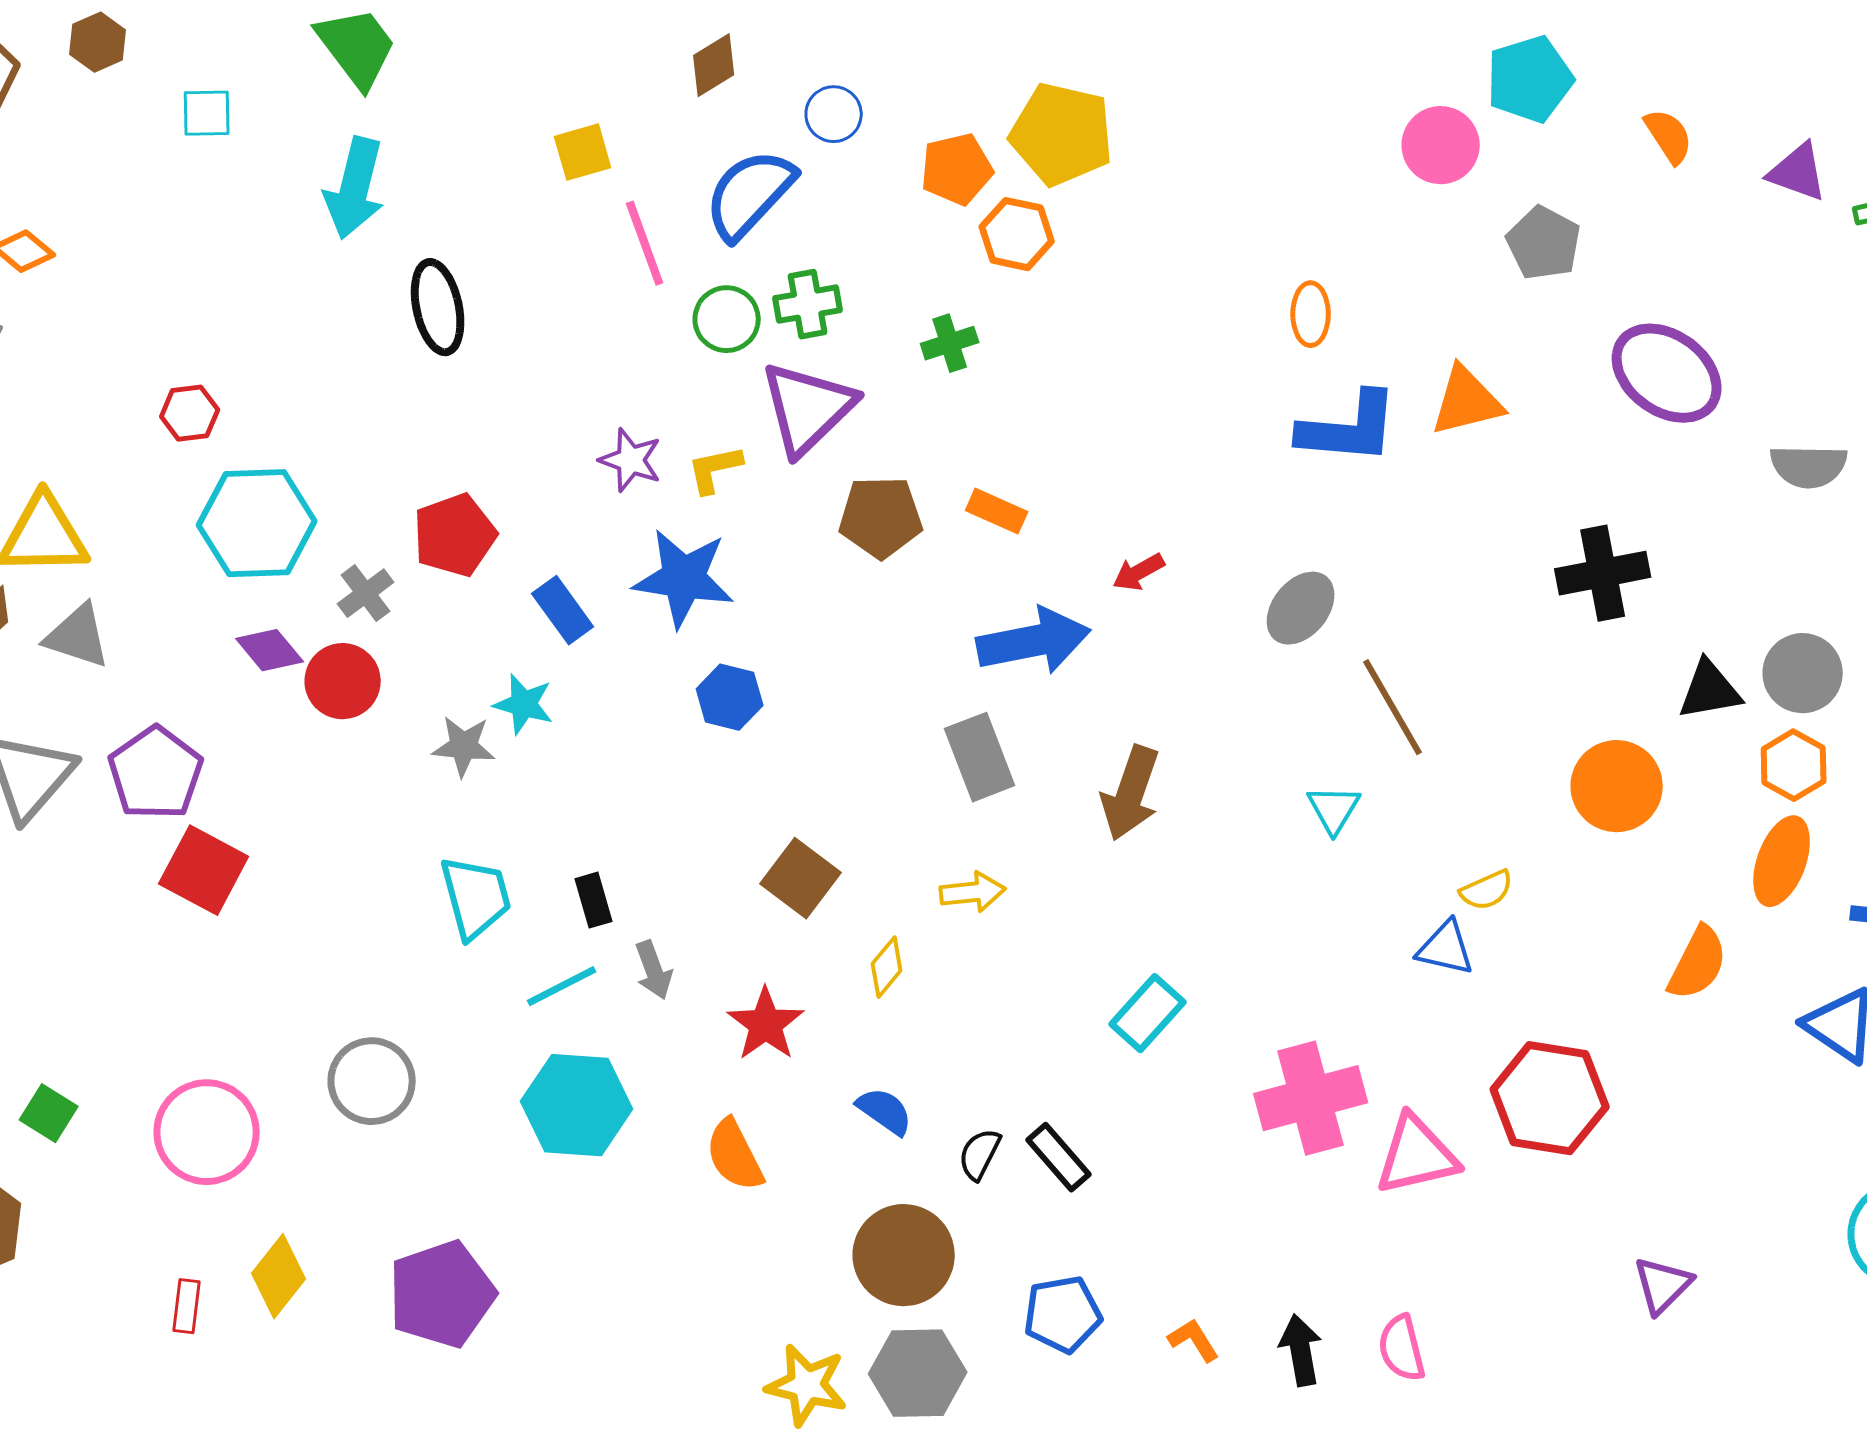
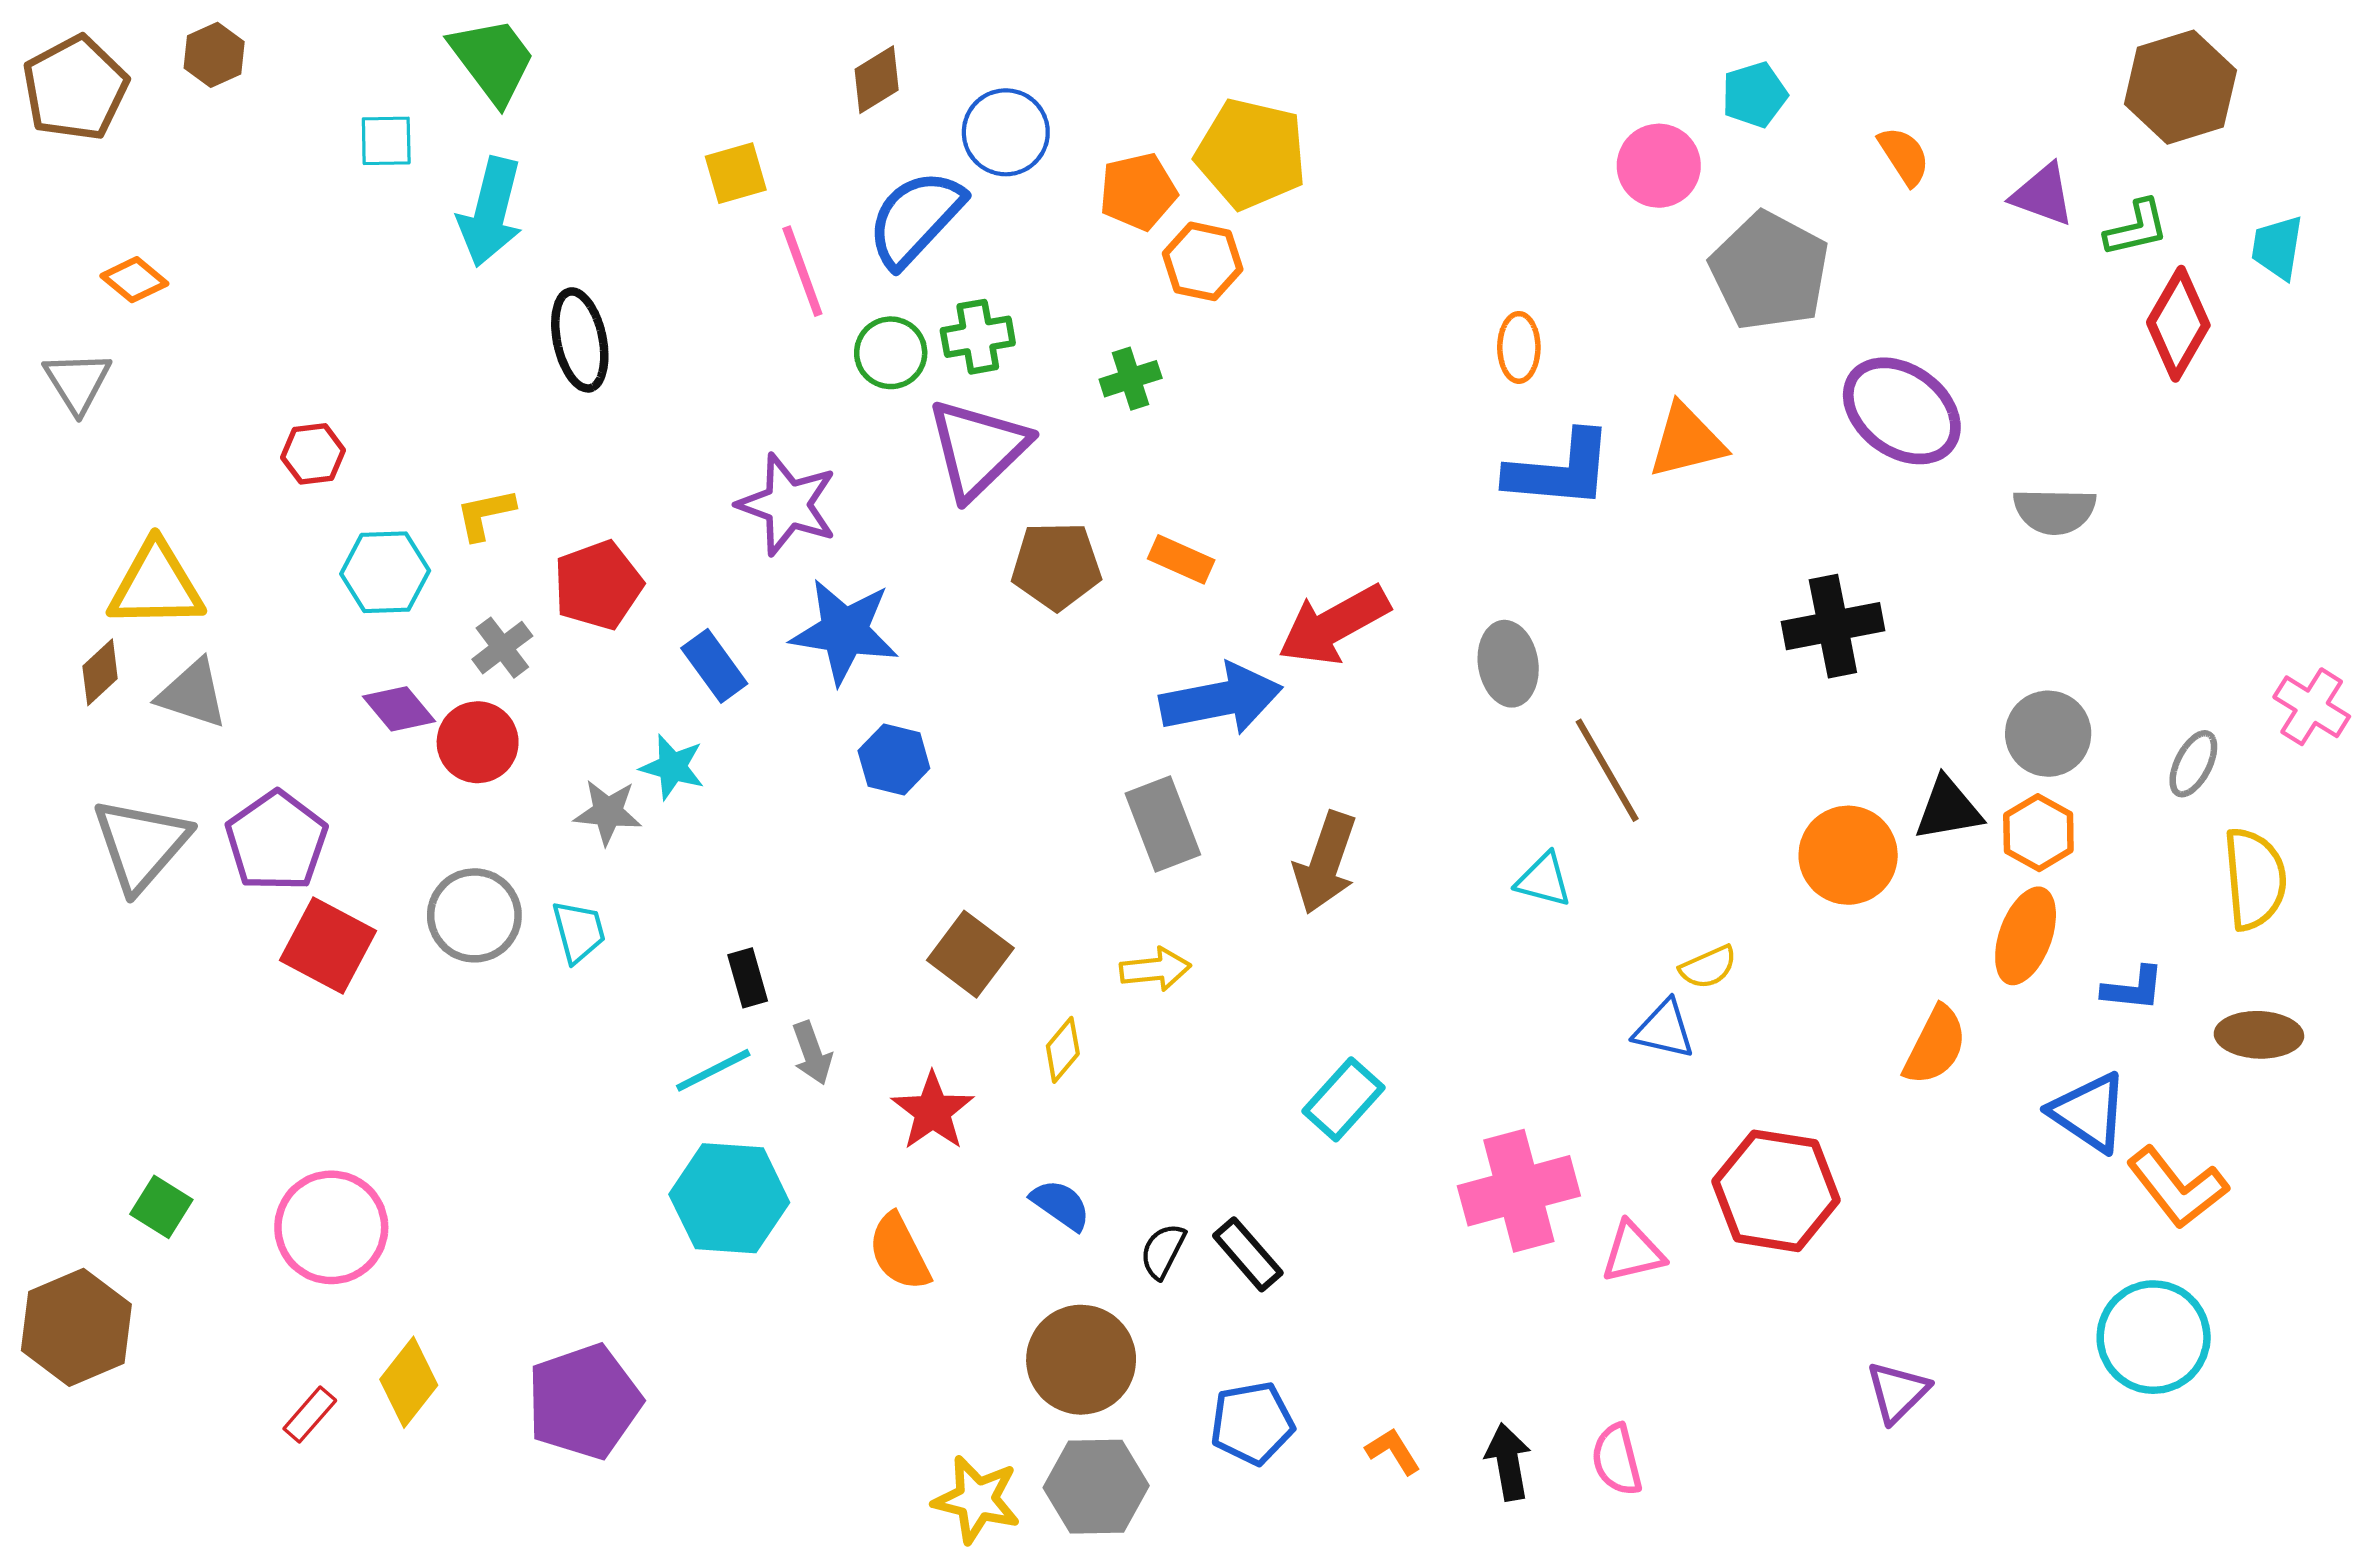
cyan pentagon: (1530, 79) -> (1754, 95), size x0.7
cyan square: (207, 113) -> (386, 141), moved
blue circle: (834, 114) -> (1006, 132), size x1.4
gray pentagon: (1544, 243) -> (1770, 271), size x1.5
purple star: (631, 460) -> (787, 505), size x1.5
yellow L-shape: (715, 469) -> (485, 514), moved
cyan hexagon: (257, 523) -> (385, 572), size x0.7
red arrow: (1139, 572) -> (1334, 625), size x2.0
gray ellipse: (1301, 608) -> (1508, 664), turned -48
black triangle: (1710, 690) -> (1948, 809), moved
cyan triangle: (1334, 809) -> (1544, 880), turned -46
cyan trapezoid: (476, 897) -> (579, 932), moved, size x0.7
gray circle: (372, 1081) -> (474, 915), moved
pink triangle: (1417, 1155) -> (1633, 1252), size x0.7
red rectangle: (187, 1306) -> (310, 1415), turned 34

